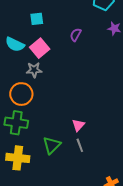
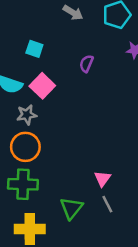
cyan square: (37, 19) -> (34, 49), turned 32
gray star: (34, 70) -> (27, 115), moved

